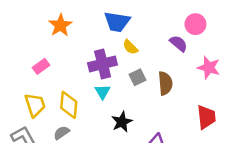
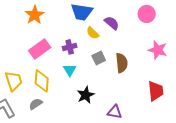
purple semicircle: (179, 43) -> (112, 23), moved
purple cross: (103, 64) -> (70, 47), size x0.6
pink rectangle: (41, 66) -> (40, 49), moved, size x1.5

